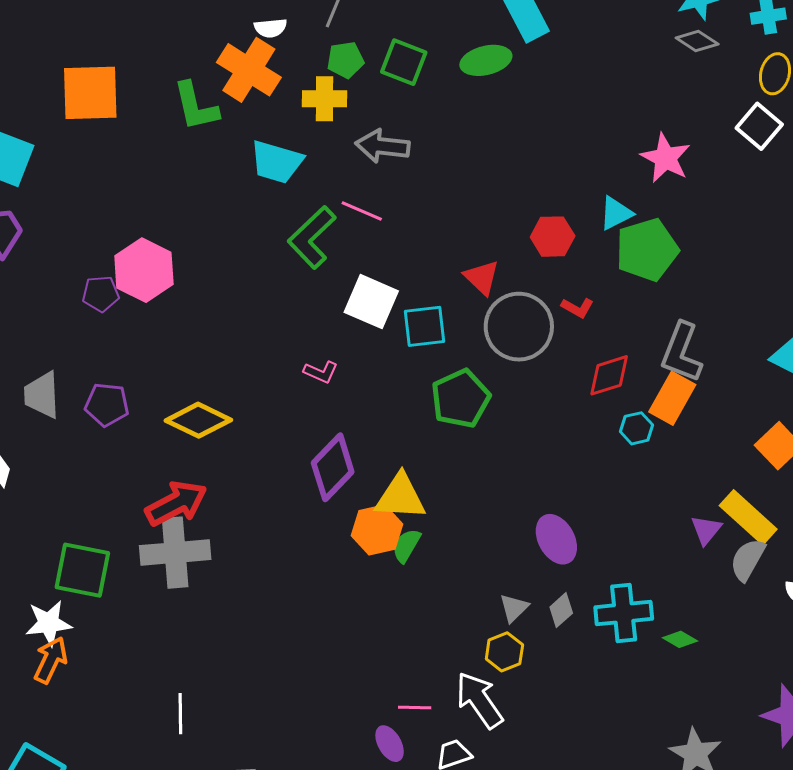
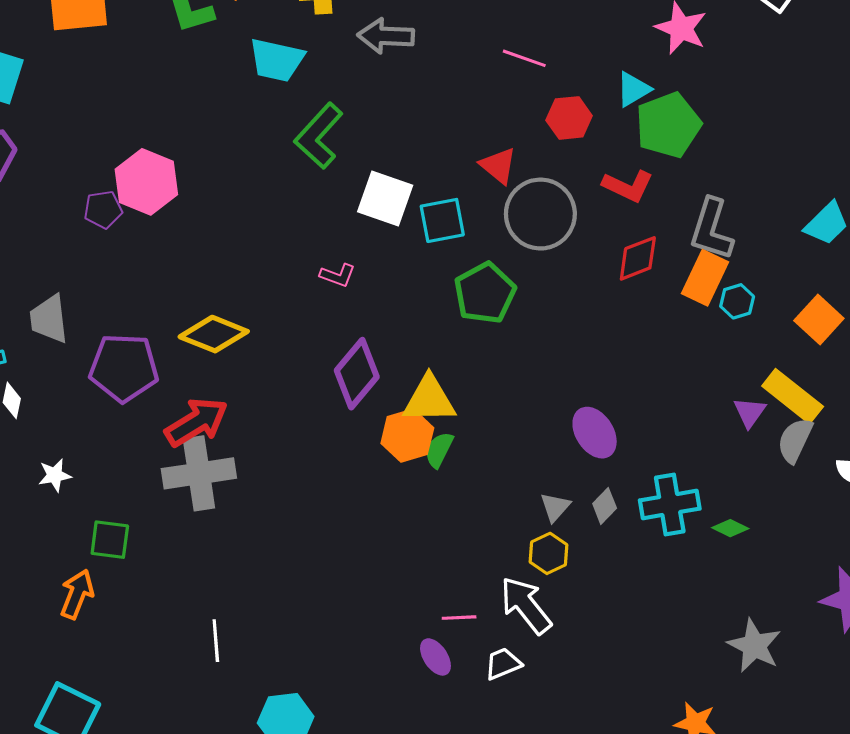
pink line: (362, 211) -> (524, 58), moved
red L-shape: (577, 308) -> (628, 186), moved, size x1.5
purple pentagon: (107, 405) -> (124, 368), moved, size x1.5
cyan hexagon: (637, 428) -> (737, 301), moved
green square: (82, 570) -> (110, 540), moved, size x0.7
white star: (49, 623) -> (55, 475), moved, size x0.7

